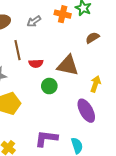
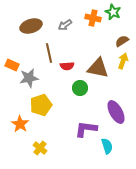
yellow arrow: (95, 84) -> (123, 61), moved
purple L-shape: (46, 138) -> (86, 129), moved

